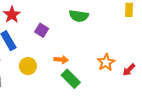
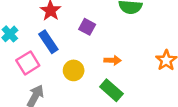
green rectangle: (71, 79) -> (111, 90), moved

